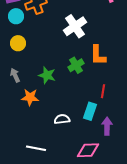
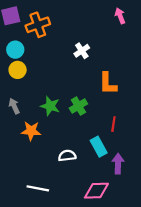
cyan circle: (16, 16) -> (15, 50), moved
white cross: (75, 26) -> (82, 51), size x0.6
green cross: (76, 65) -> (78, 106), moved
cyan rectangle: (90, 111) -> (99, 147), turned -48

